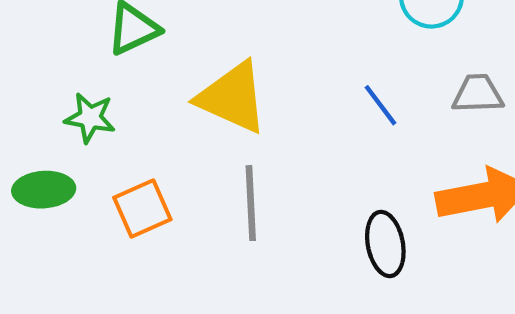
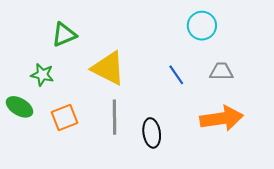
green ellipse: (44, 190) -> (19, 107), turned 32
black ellipse: (385, 244) -> (152, 133), moved

